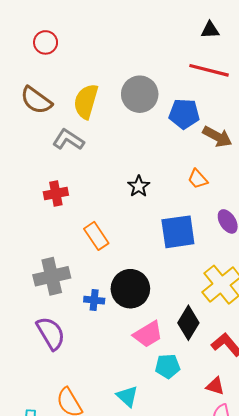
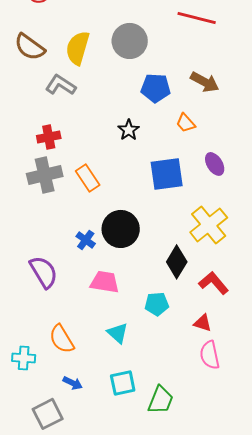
blue pentagon: (184, 114) -> (156, 88), moved
gray cross: (52, 276) -> (45, 175), moved
blue cross: (94, 300) -> (86, 240), turned 30
pink trapezoid: (148, 334) -> (105, 282), moved, turned -140

